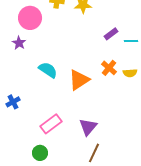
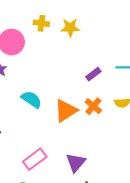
purple rectangle: (111, 34) -> (93, 74), moved
orange cross: (109, 68) -> (93, 106), moved

